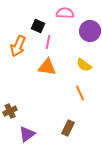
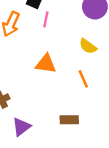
orange triangle: (47, 67) -> (46, 64), moved
brown rectangle: (68, 128) -> (69, 120), turned 63

